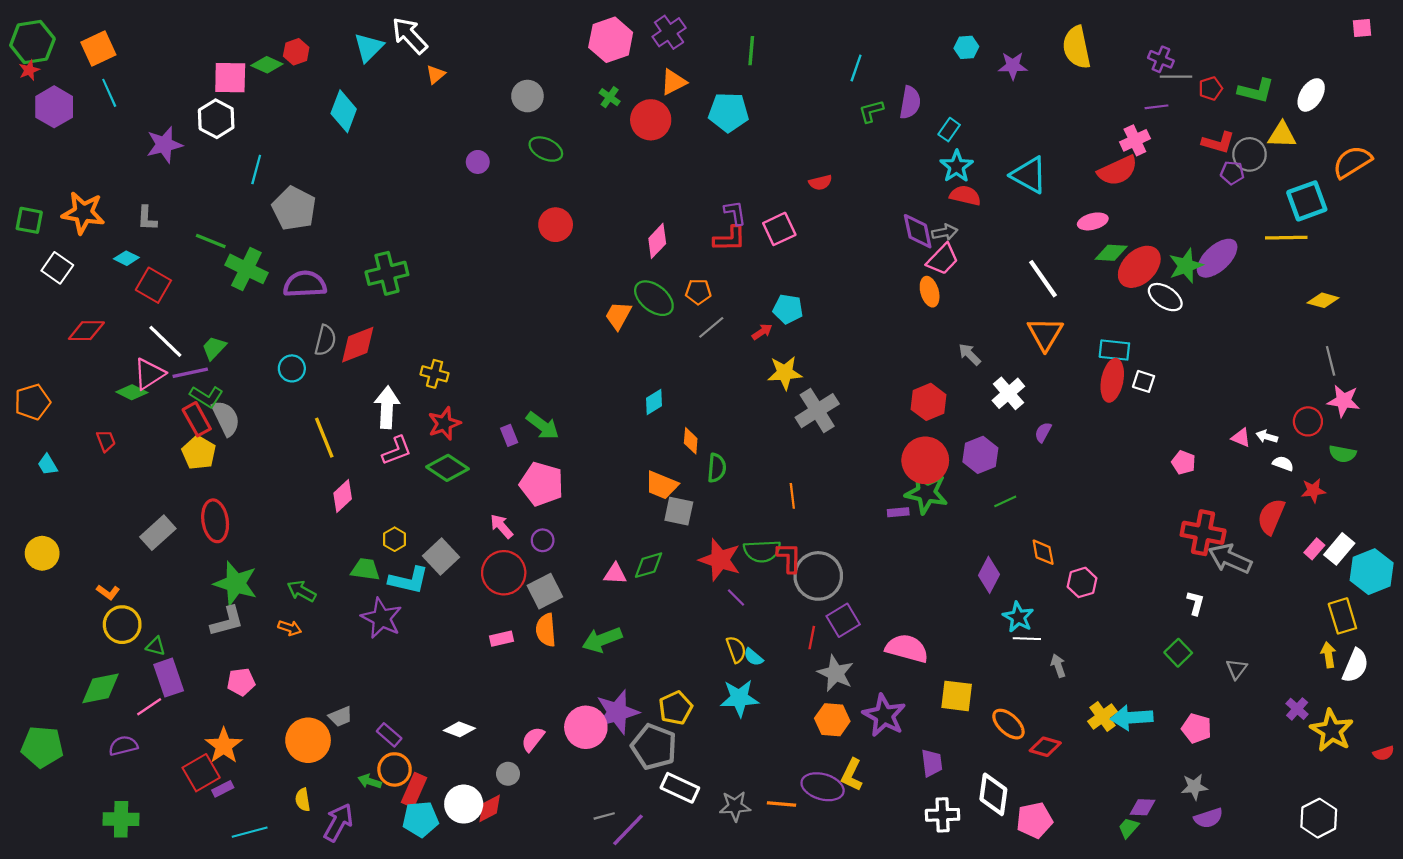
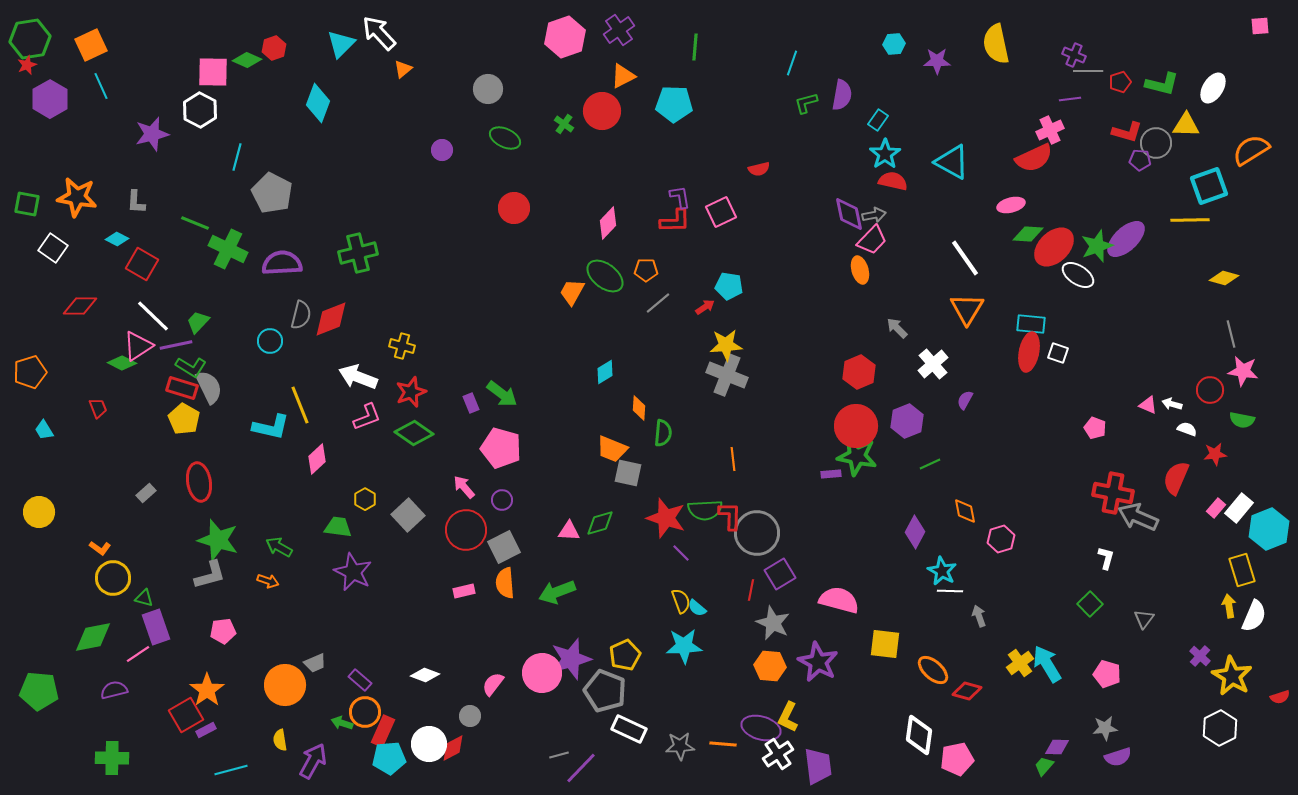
green cross: (610, 97) -> (564, 124), moved
white arrow: (387, 407) -> (358, 377), turned -72
gray cross: (817, 411) -> (727, 375), moved, turned -36
red rectangle: (197, 419) -> (182, 388), turned -44
gray rectangle: (158, 533) -> (146, 493), size x0.6
cyan L-shape: (409, 580) -> (271, 427), moved
cyan arrow: (1132, 718) -> (1047, 664), turned 63
purple trapezoid: (932, 763) -> (818, 766), moved, size x1.4
white cross: (943, 815) -> (778, 754), moved, turned -32
white hexagon: (1319, 818) -> (1220, 728), moved

